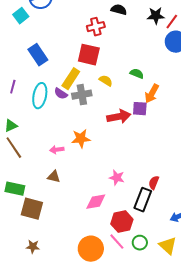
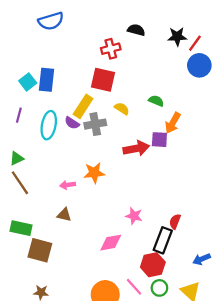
cyan square: (21, 16) -> (28, 82), moved
blue rectangle: (38, 55) -> (47, 80), turned 40
red hexagon: (122, 222) -> (153, 265), moved

